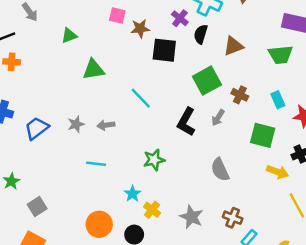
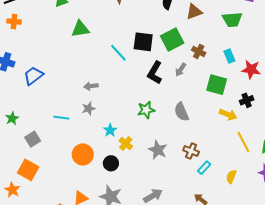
black square: (164, 50) -> (143, 42), moved
gray star: (76, 124) -> (89, 109), moved
gray arrow: (106, 125) -> (91, 86), moved
green star: (154, 160) -> (146, 110), moved
cyan line: (96, 164) -> (61, 118), moved

